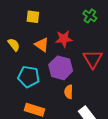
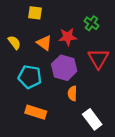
green cross: (90, 16) -> (91, 23), moved

